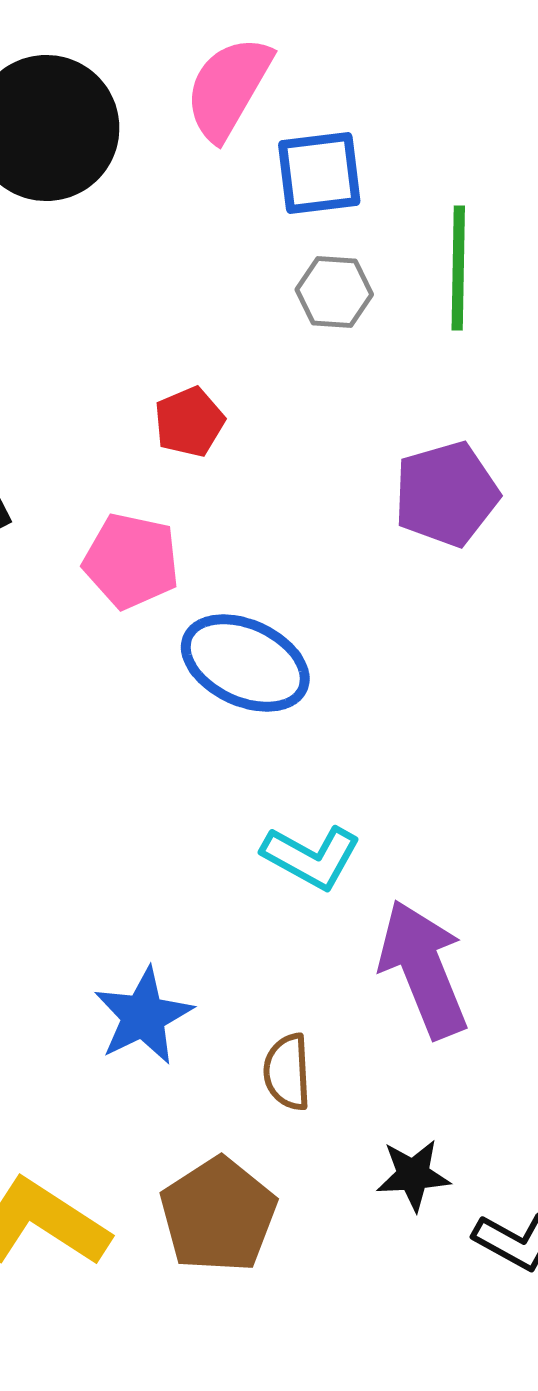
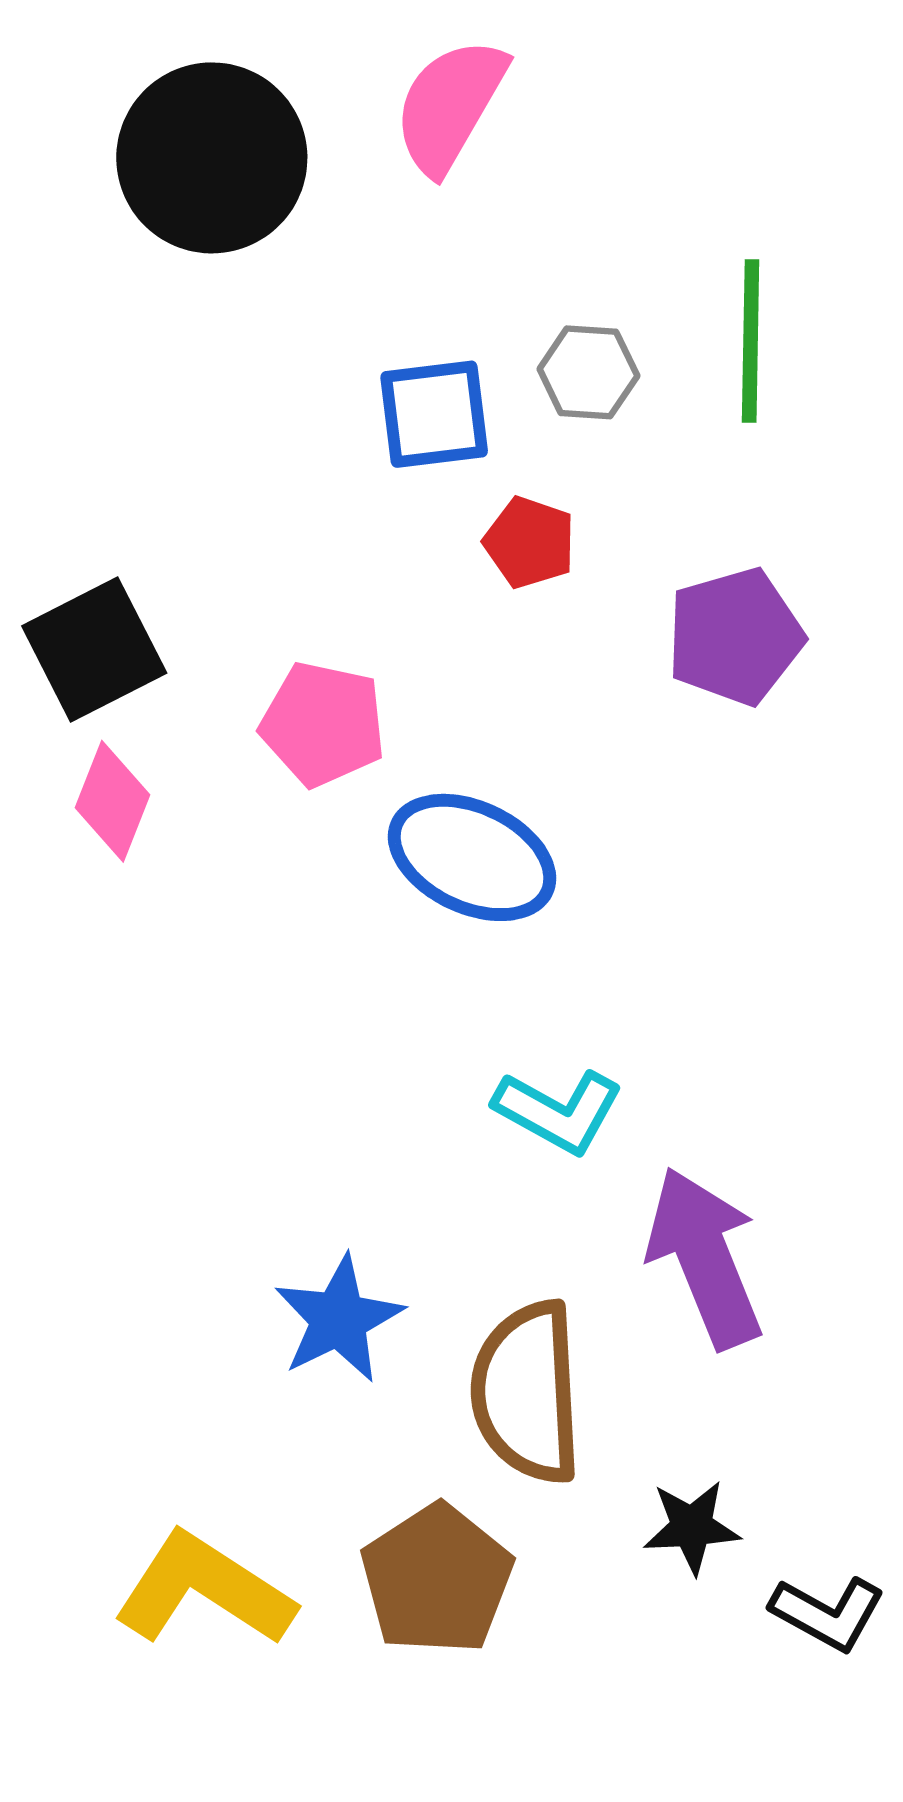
blue square: (319, 173) -> (434, 414), moved
red pentagon: (189, 422) -> (530, 542), moved, turned -30
brown semicircle: (287, 1072) -> (527, 1392), size x1.8

